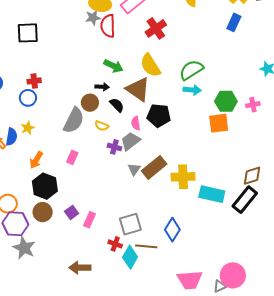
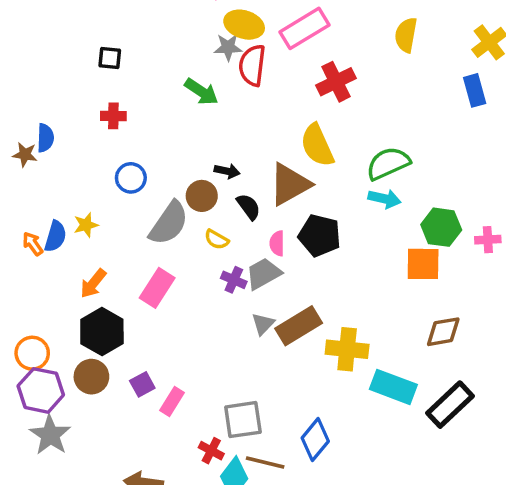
blue rectangle: (234, 22) -> (475, 90), turned -48
black square: (28, 33) -> (110, 58), size x0.6
green arrow: (113, 66) -> (202, 92), moved
red cross: (34, 81) -> (113, 116), moved
brown triangle: (138, 89) -> (290, 184), turned 48
blue circle: (28, 98) -> (131, 178), moved
pink rectangle: (72, 157) -> (157, 288), size x1.5
brown diamond: (252, 176) -> (443, 332), moved

